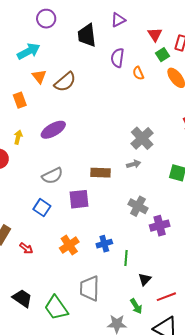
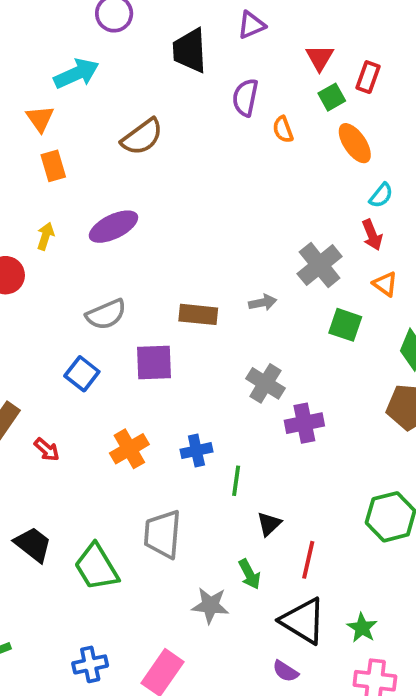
orange triangle: (39, 76) -> (40, 119), moved
gray cross: (142, 138) -> (320, 265), moved
red line: (166, 297) -> (308, 560), turned -60

